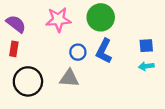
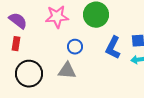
blue L-shape: (104, 51) -> (113, 48), moved

